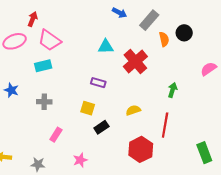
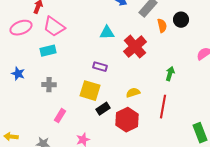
yellow square: (88, 108) -> (90, 91), size x1.5
red hexagon: (141, 149) -> (127, 120), moved

